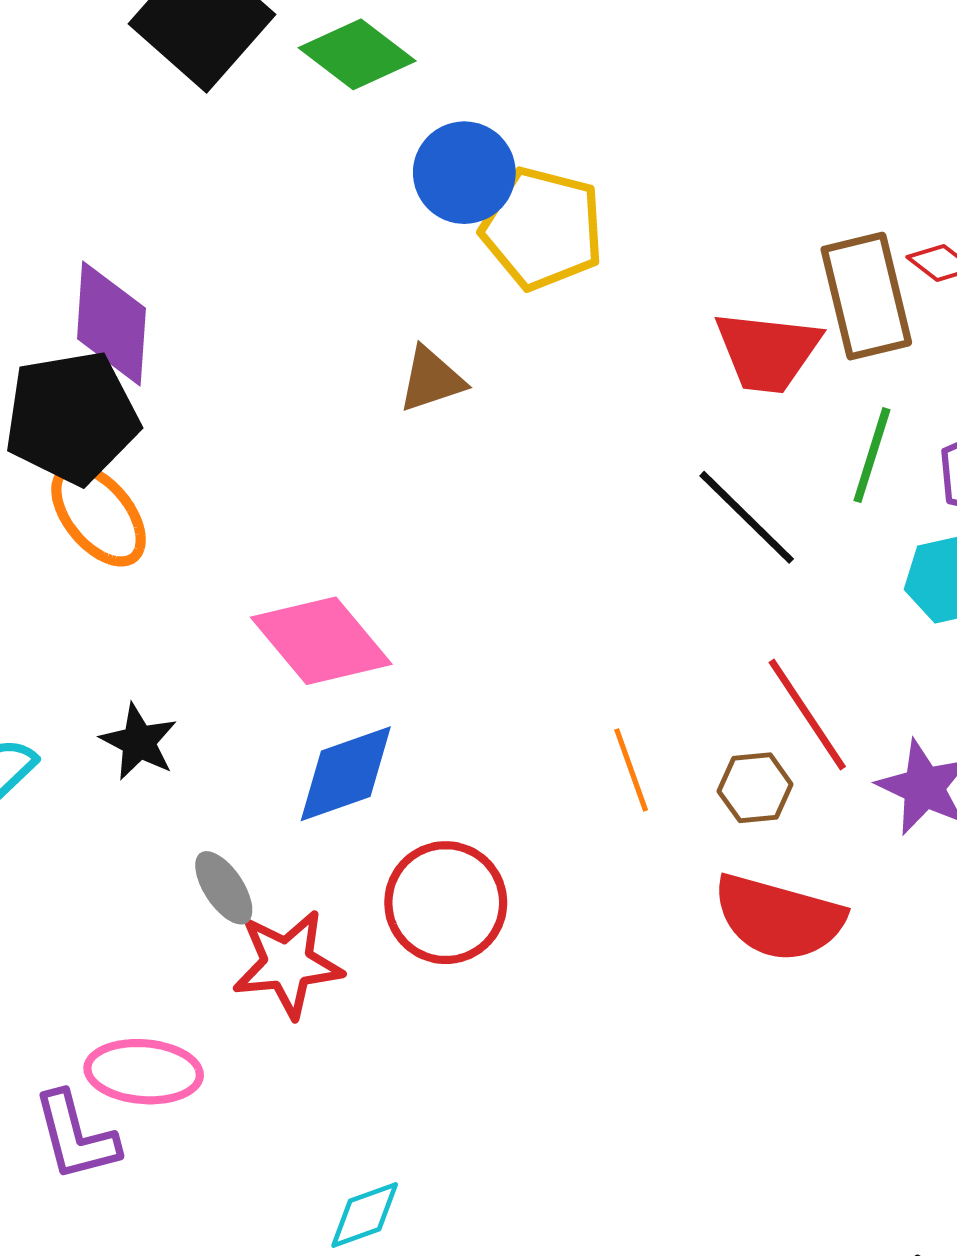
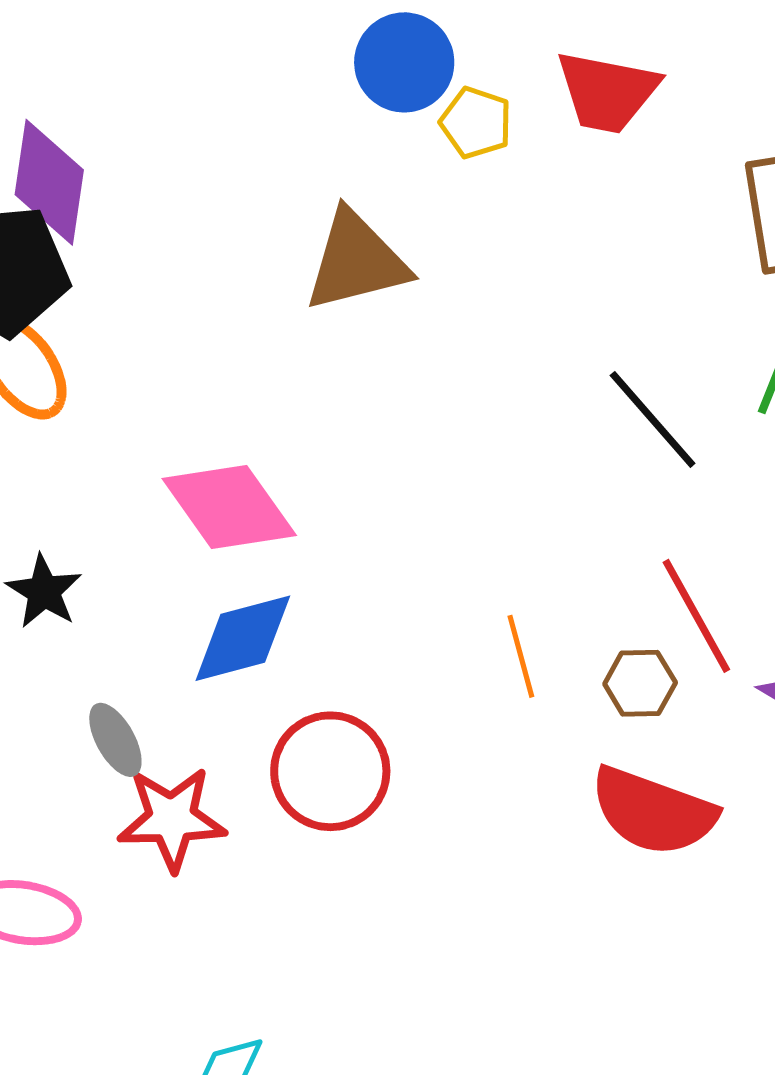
yellow pentagon: (542, 228) -> (476, 123), size x0.6
red trapezoid: (767, 352) -> (607, 92), moved
brown triangle: (431, 379) -> (356, 261), size x1.6

